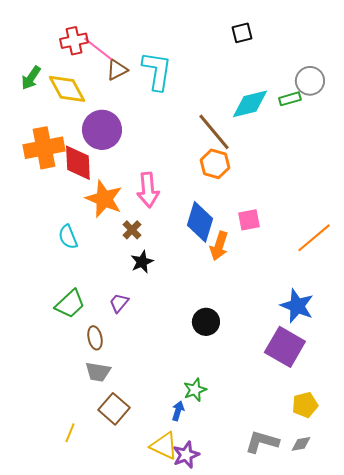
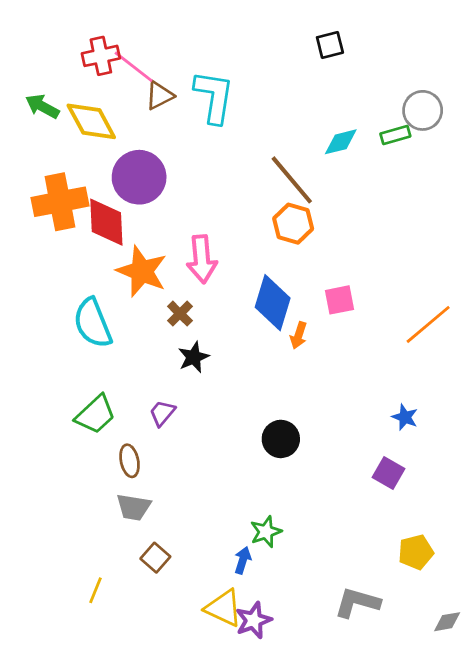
green arrow: (31, 78) -> (42, 106), turned 85
cyan diamond: (250, 104) -> (341, 142), size x0.7
cyan semicircle: (68, 237) -> (93, 323), size x1.5
orange arrow: (219, 246) -> (299, 335), size x0.7
blue star: (297, 306) -> (405, 417), size x0.6
purple square: (285, 347) -> (389, 473), size x0.6
brown square: (114, 409) -> (155, 558), size x0.7
gray diamond: (301, 444) -> (447, 622), moved

